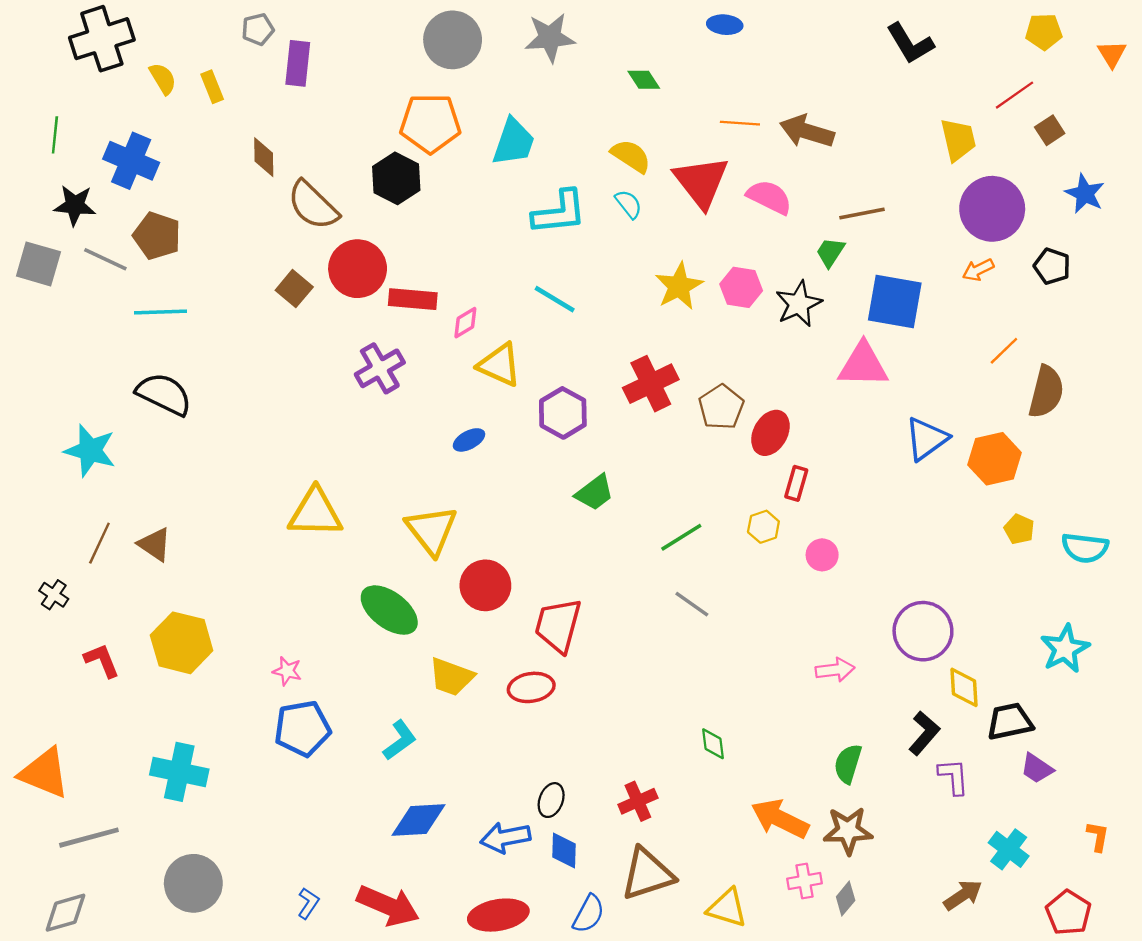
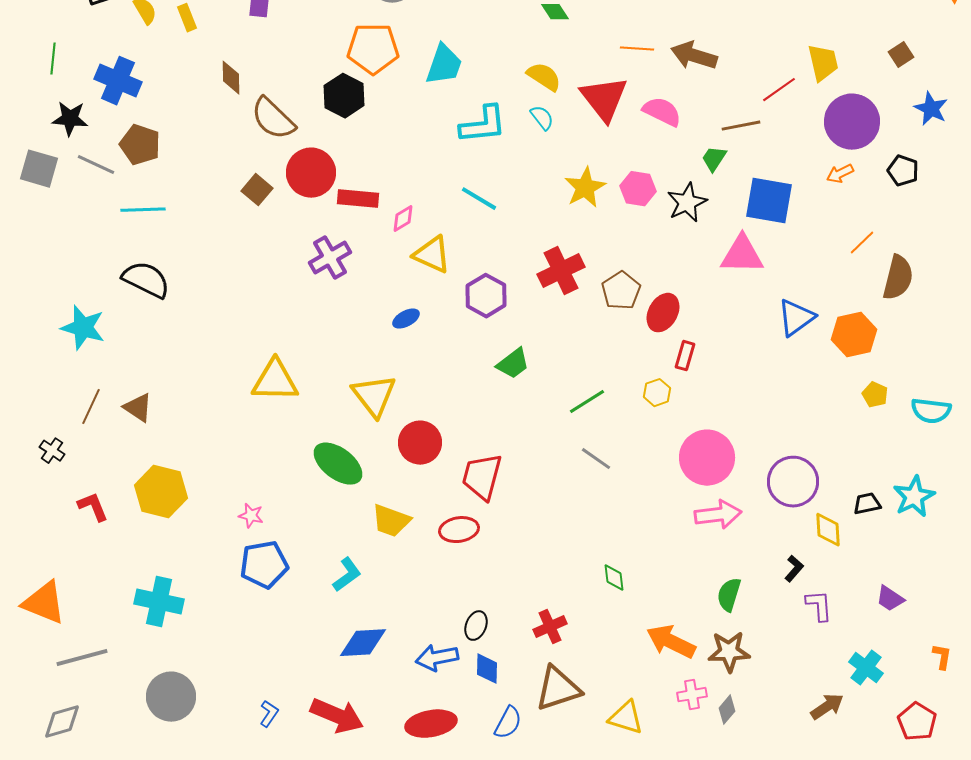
red line: (1014, 95) -> (779, 90), moved
pink circle: (822, 555) -> (707, 458), moved, size x2.0
pink arrow: (835, 670) -> (718, 515), size x1.4
black trapezoid: (1010, 721) -> (867, 504), moved, size x0.7
black L-shape: (924, 733) -> (794, 569), size x0.7

